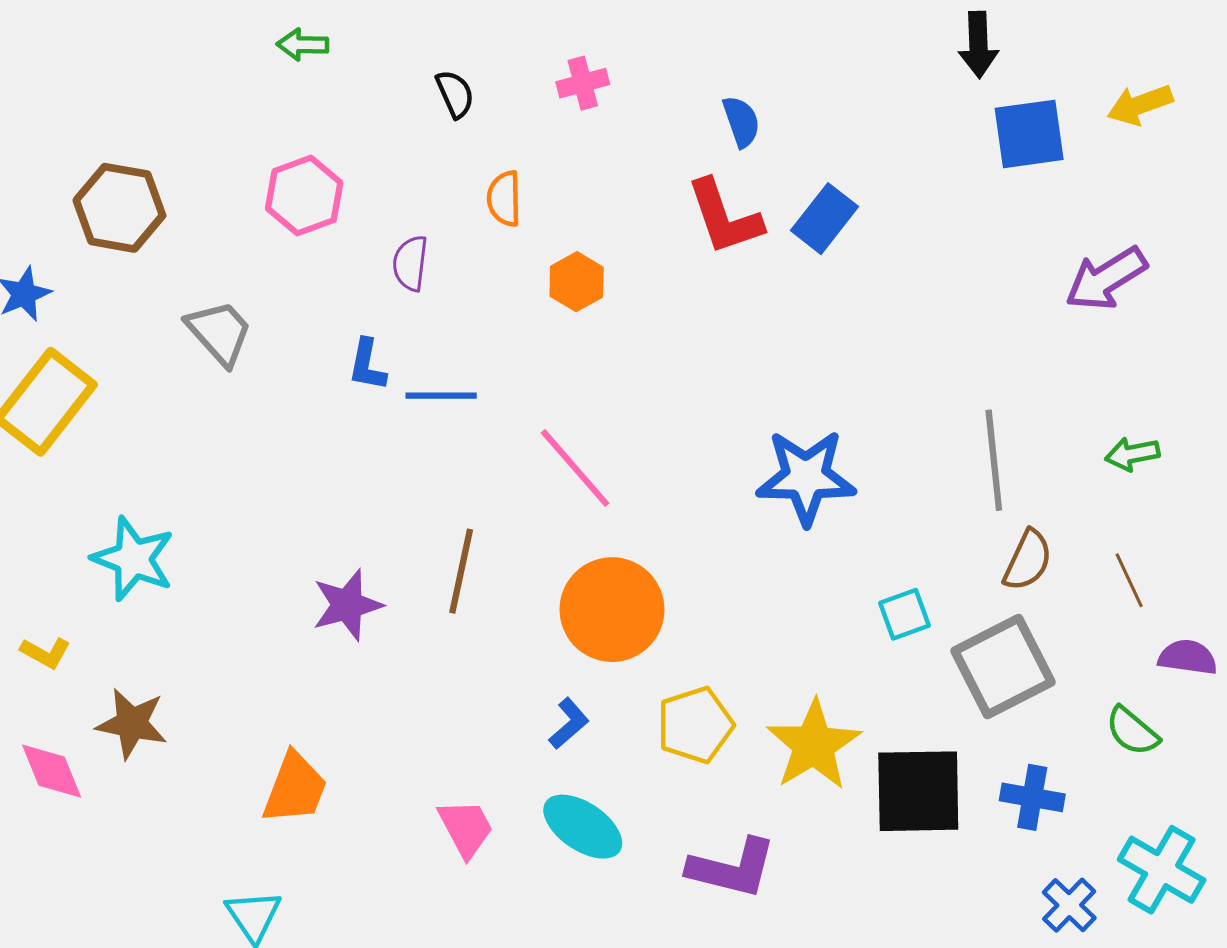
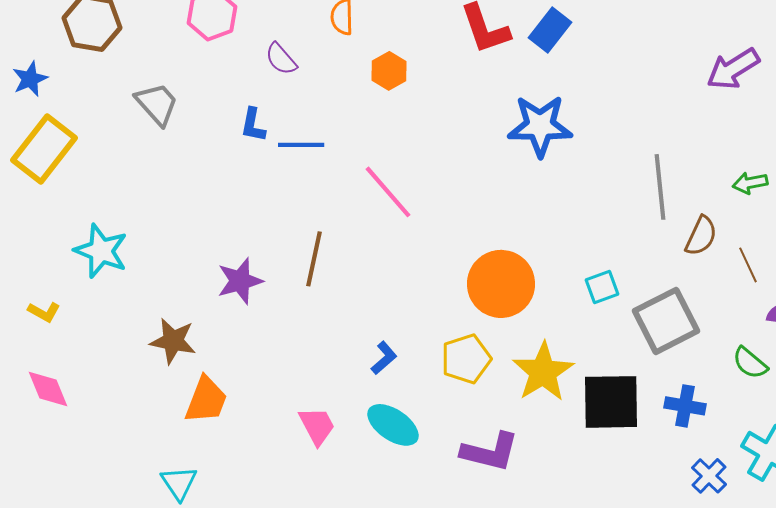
purple semicircle: (410, 263) -> (281, 59), turned -48
blue star: (806, 477) -> (540, 126), moved
brown semicircle: (1028, 560) -> (701, 236), moved
orange circle: (612, 610) -> (501, 284), moved
brown star: (132, 723) -> (173, 341), moved

